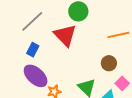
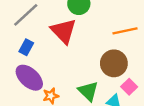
brown circle: (109, 63) -> (114, 63), size x1.5

